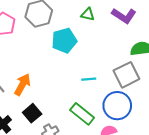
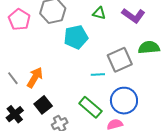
gray square: (126, 75) -> (120, 60), moved

